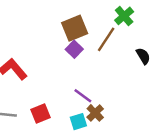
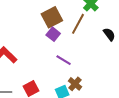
purple line: (83, 96) -> (64, 60), moved

